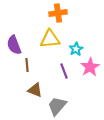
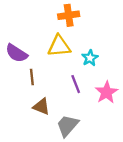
purple semicircle: (14, 45) -> (16, 53), turned -36
pink star: (90, 67) -> (107, 92), moved

